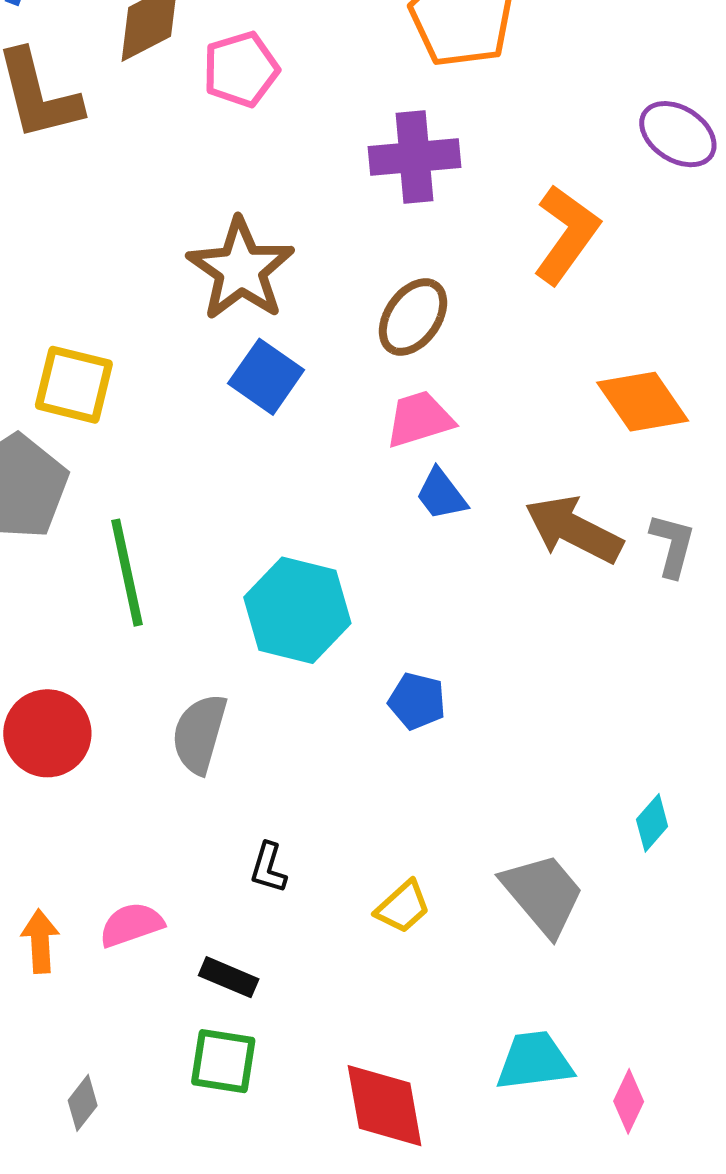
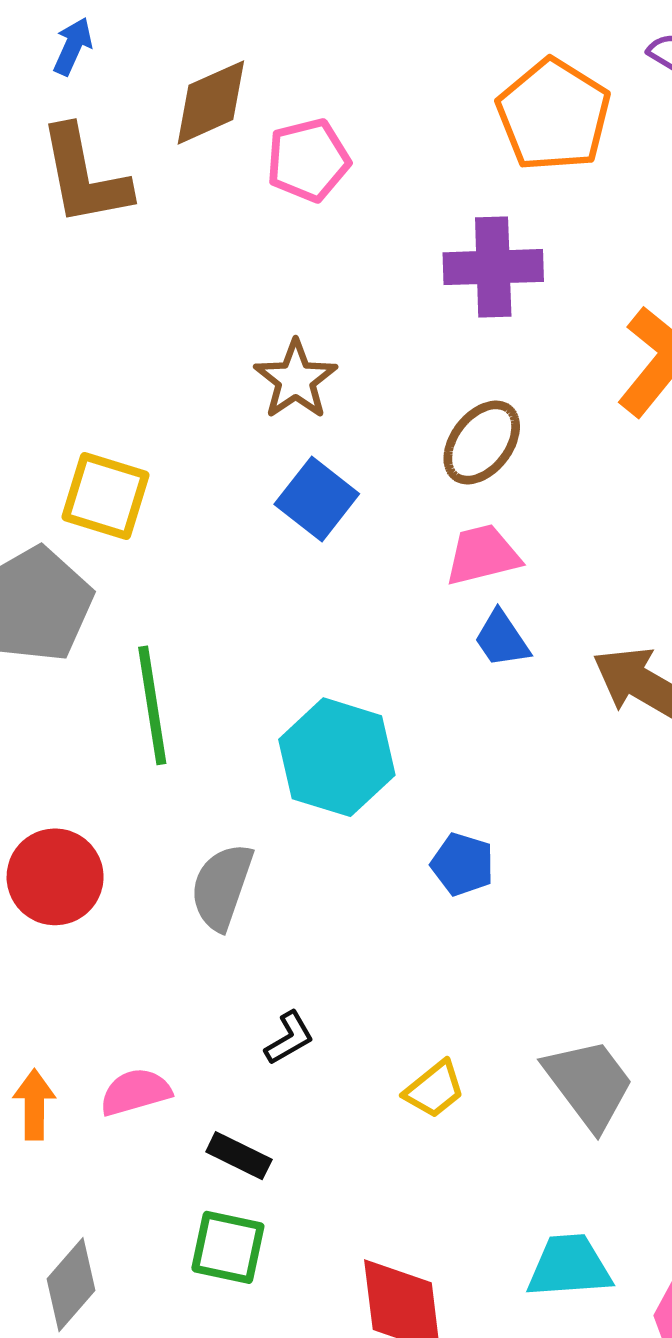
brown star: (241, 269) -> (296, 380), size x0.7
black L-shape: (268, 868) -> (289, 1038), turned -140
gray diamond: (83, 1103) -> (71, 1285), size x1.5

